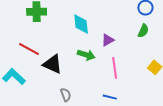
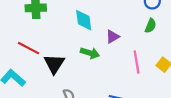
black triangle: (52, 64) -> (54, 64), turned 40
pink line: (115, 68) -> (137, 62), moved

